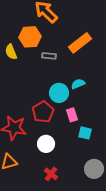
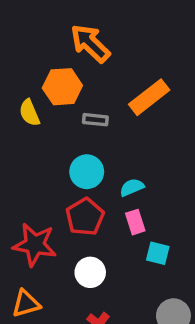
cyan semicircle: (78, 84) -> (132, 187), moved
cyan circle: (59, 93) -> (87, 172), moved

